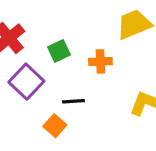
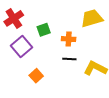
black line: (74, 101) -> (69, 59), moved

